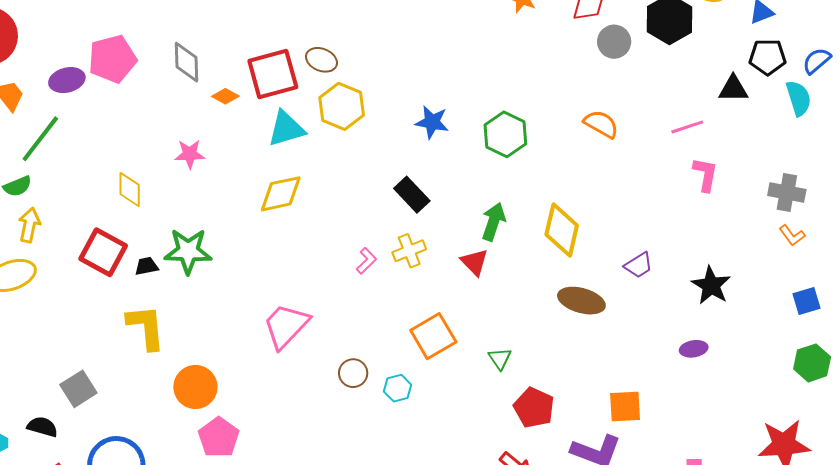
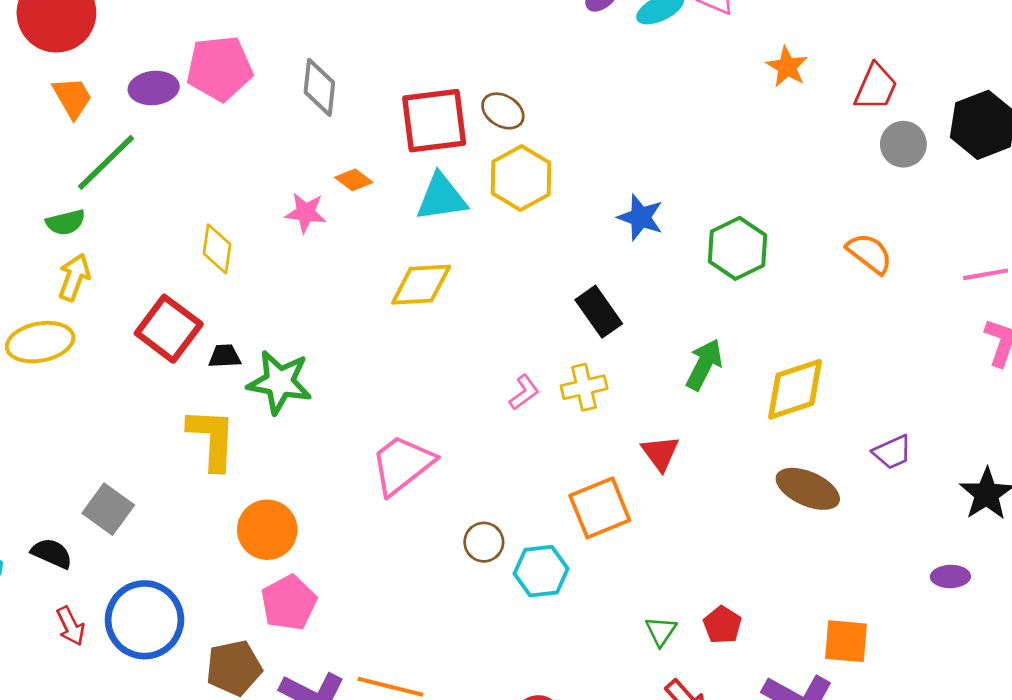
orange diamond: (225, 96) -> (354, 180), moved
yellow diamond: (562, 230) -> (795, 389), turned 50
green star: (188, 251) -> (280, 382), moved
red triangle: (474, 262) -> (660, 453), moved
green triangle: (500, 359) -> (661, 631), moved
cyan hexagon: (398, 388) -> (541, 571), size x1.4
gray square: (78, 389) -> (108, 509), turned -30
red pentagon: (534, 408) -> (722, 625), size x0.7

